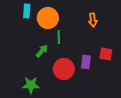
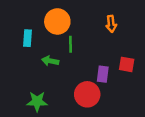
cyan rectangle: (27, 11) -> (27, 38), moved
green arrow: (42, 51) -> (50, 61), turned -120
red circle: (64, 69) -> (87, 94), moved

